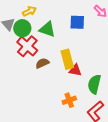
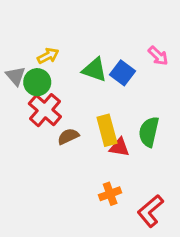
blue square: (77, 22) -> (122, 73), turned 35
green triangle: (47, 29) -> (95, 70), moved
green semicircle: (94, 84) -> (149, 132), moved

